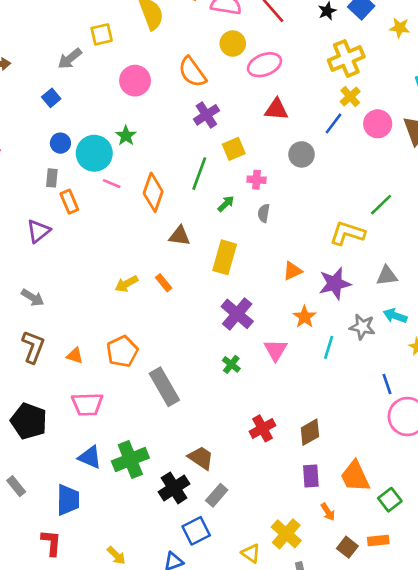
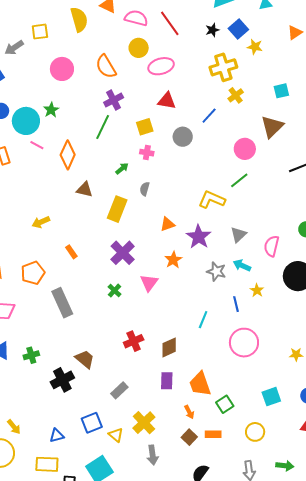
yellow star: (400, 28) -> (255, 47), moved
yellow cross: (350, 97) -> (236, 95), moved
pink circle: (378, 124) -> (245, 149), moved
yellow square: (234, 149) -> (145, 127), moved
green line: (199, 174) -> (103, 127), moved
gray semicircle: (264, 213) -> (145, 189), moved
gray triangle: (387, 276) -> (239, 235), turned -42
orange rectangle: (164, 283) -> (71, 252), moved
purple star: (335, 284) -> (199, 237), turned -30
cyan line: (329, 347) -> (203, 320), moved
blue line: (387, 384) -> (236, 304), moved
green cross: (130, 460) -> (31, 355), size x0.6
gray rectangle: (217, 495) -> (119, 390), moved
orange arrow: (328, 512) -> (189, 412), moved
blue square: (196, 531) -> (92, 423), moved

